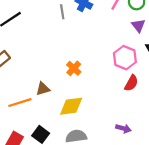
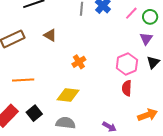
red semicircle: (131, 83) -> (127, 88), turned 140
brown triangle: (43, 89) -> (50, 35), moved, turned 32

